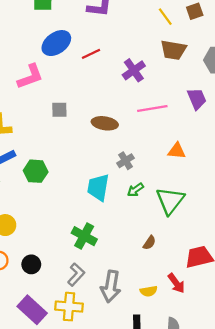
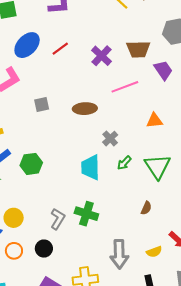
brown trapezoid: (173, 50) -> (138, 49), moved
gray L-shape: (76, 275) -> (58, 219), moved

